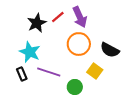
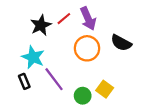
black semicircle: (110, 50) -> (121, 43), moved
yellow square: (95, 71) -> (105, 89), moved
purple line: (49, 72) -> (54, 79), turned 35

